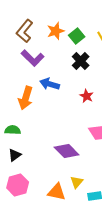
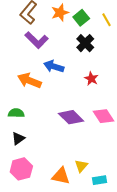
orange arrow: (26, 98) -> (29, 81), turned 95
purple diamond: (67, 151) -> (71, 117), moved

